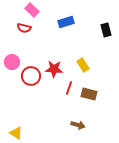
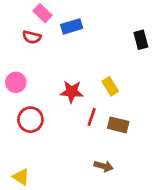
blue rectangle: (66, 22) -> (72, 26), moved
red circle: (31, 76) -> (30, 120), moved

